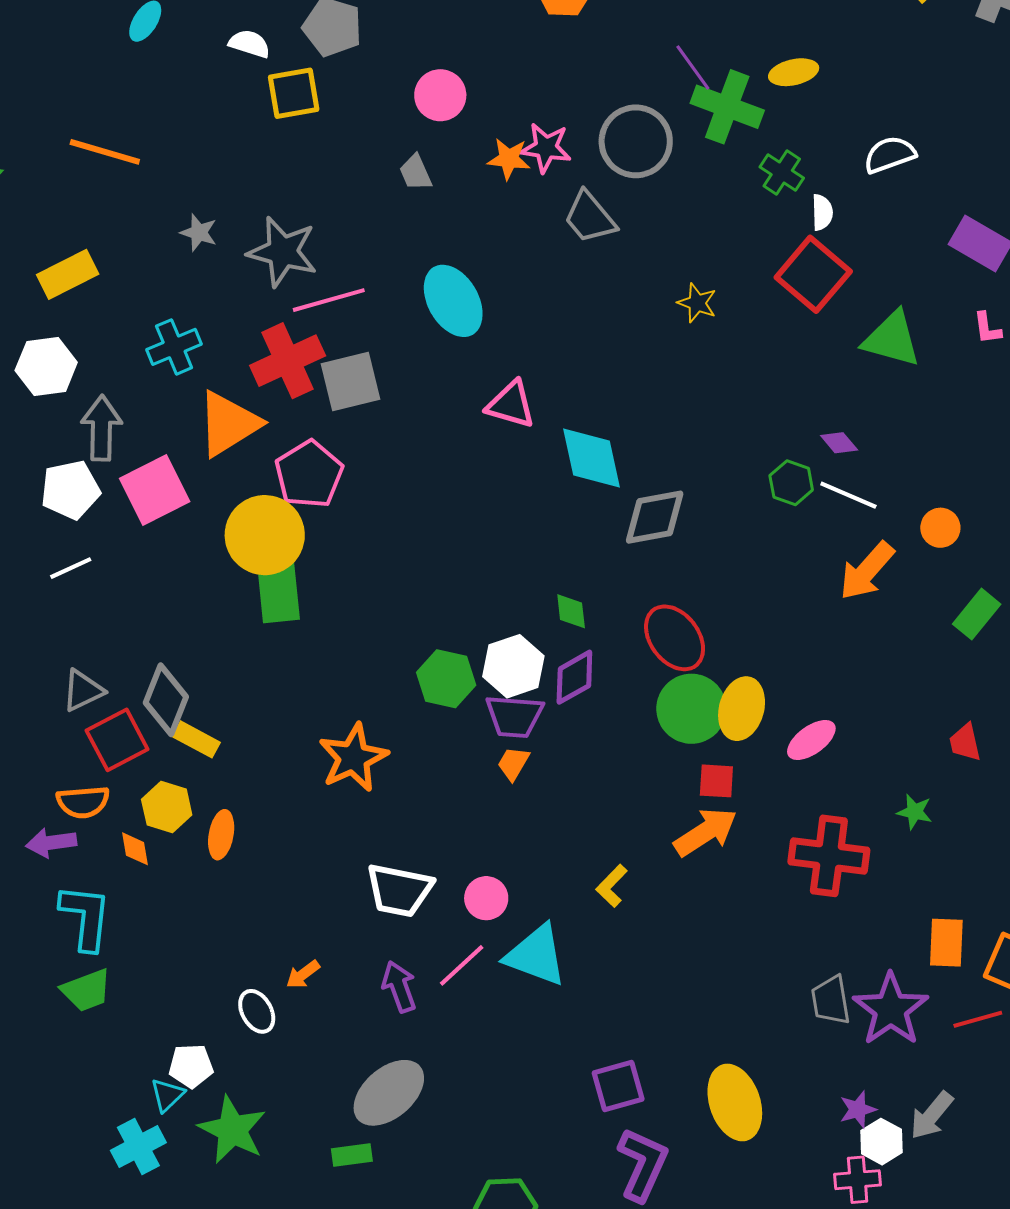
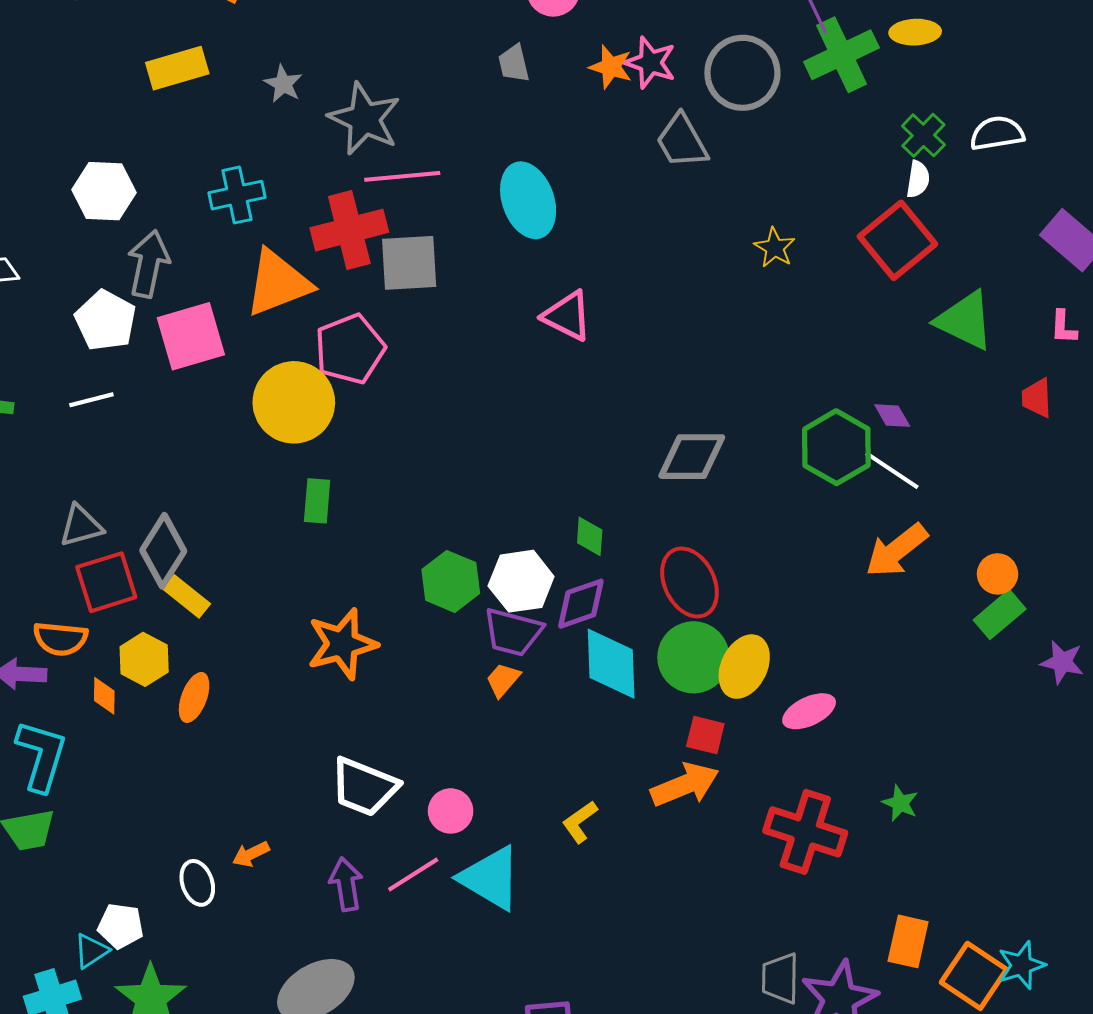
green cross: (727, 107) -> (841, 55), turned 34
green cross: (782, 173) -> (923, 135), moved
yellow rectangle: (68, 274) -> (177, 68), moved
cyan diamond: (592, 458) -> (611, 664), moved
green hexagon: (791, 483) -> (836, 447), size x1.6
white pentagon: (70, 490) -> (106, 320), turned 30
orange circle: (940, 528) -> (998, 574), moved
green rectangle: (278, 586) -> (317, 501), moved, size x0.6
red trapezoid: (965, 742) -> (1037, 398), moved

